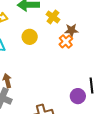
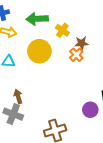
yellow circle: (30, 37) -> (39, 51), size x1.5

